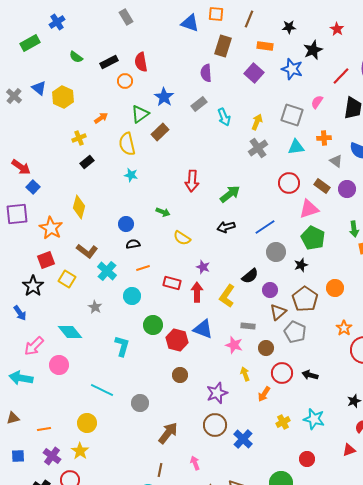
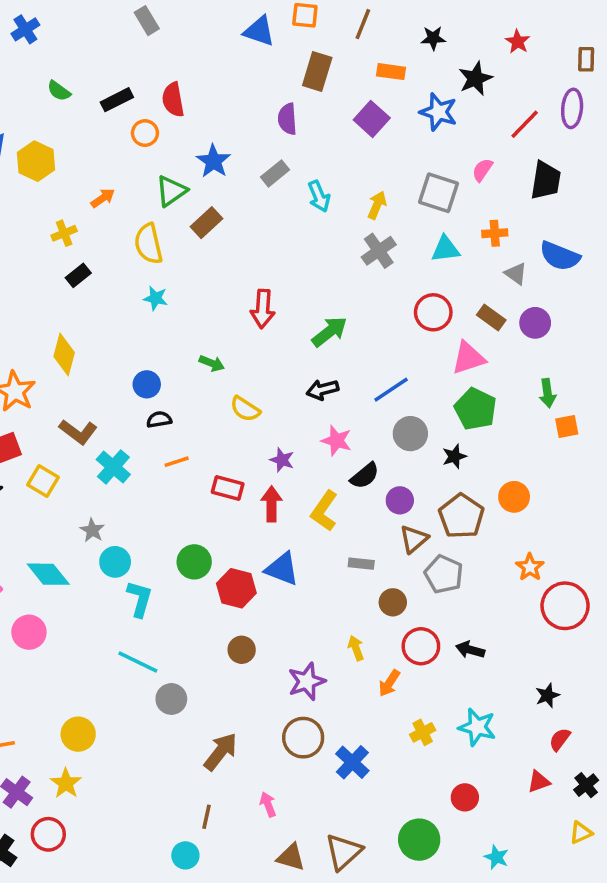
cyan circle: (132, 296) -> (115, 562), moved
pink star: (234, 345) -> (337, 441), moved
cyan line: (102, 390) -> (138, 662), moved

